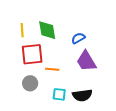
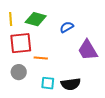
green diamond: (47, 30) -> (36, 19), turned -65
purple trapezoid: (86, 61) -> (88, 50), moved

